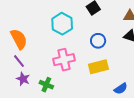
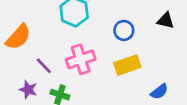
orange semicircle: (19, 39) -> (18, 37), turned 75
purple line: (19, 61) -> (44, 66), moved

